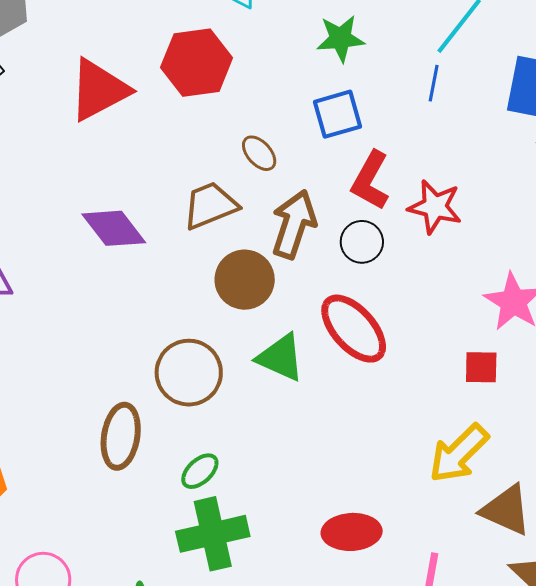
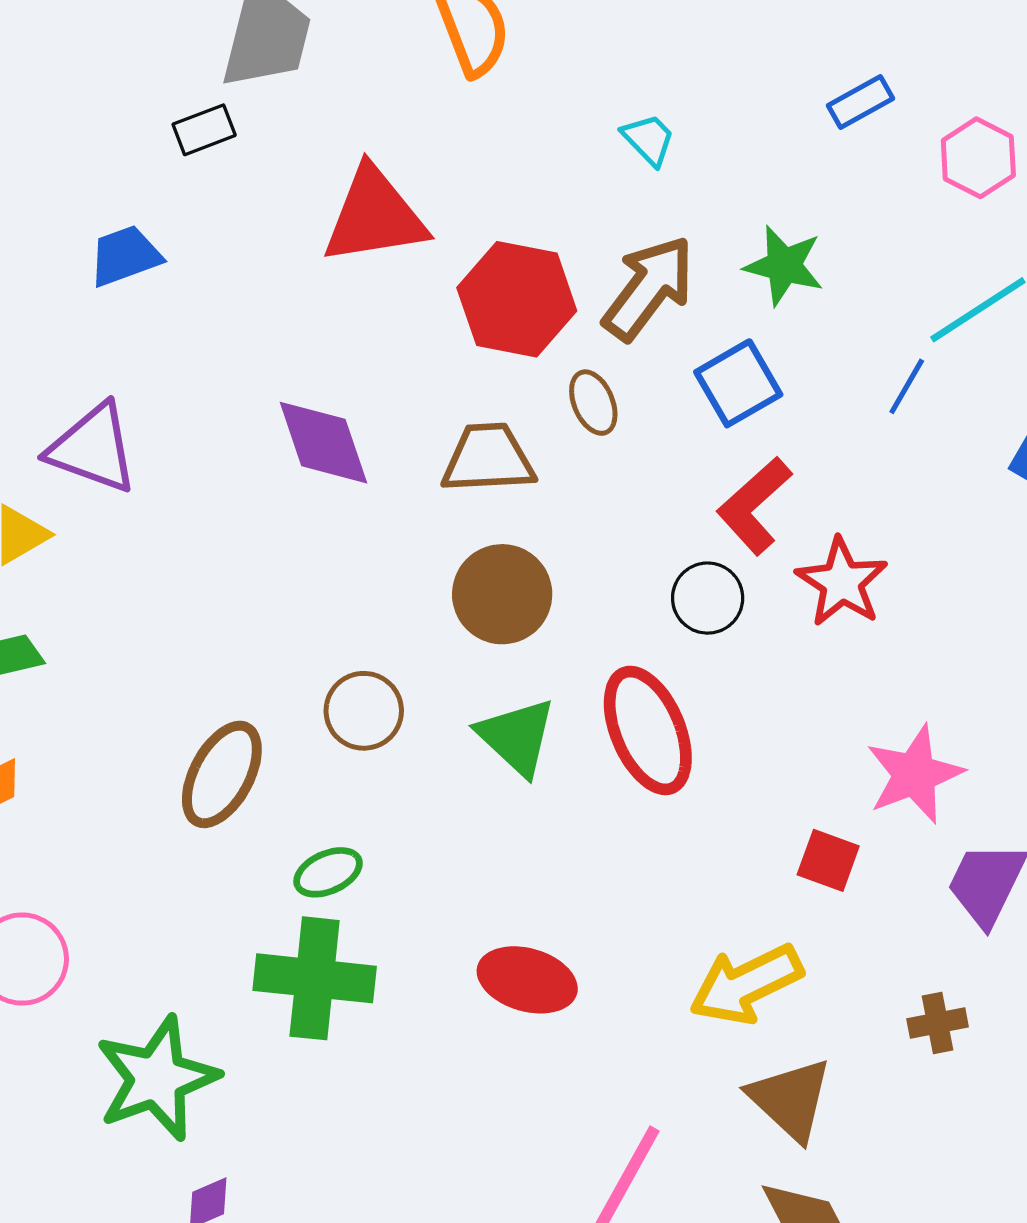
red hexagon: (197, 63) -> (517, 299), moved
blue square: (338, 114) -> (738, 383), turned -33
brown arrow: (294, 224) -> (649, 288), moved
brown circle: (189, 373) -> (364, 711), size x0.7
red ellipse: (352, 532) -> (527, 980), moved

